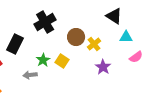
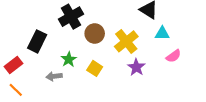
brown circle: (76, 37) -> (95, 34), moved
yellow cross: (94, 44) -> (126, 41), size x1.5
yellow square: (62, 61) -> (95, 68), moved

